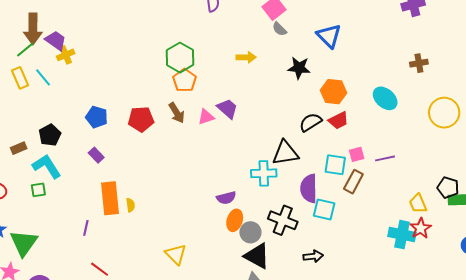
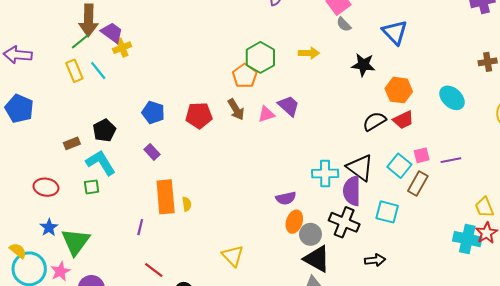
green hexagon: (180, 58) -> (260, 57), moved
black triangle: (285, 153) -> (360, 168), moved, turned 44
cyan square: (335, 165) -> (399, 166), turned 30
purple semicircle: (309, 188) -> (352, 191), moved

